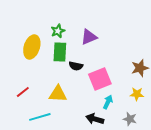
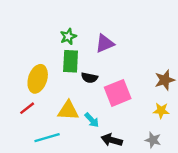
yellow ellipse: (32, 47) -> (38, 79), moved
cyan arrow: (108, 102) -> (92, 120), moved, turned 112

